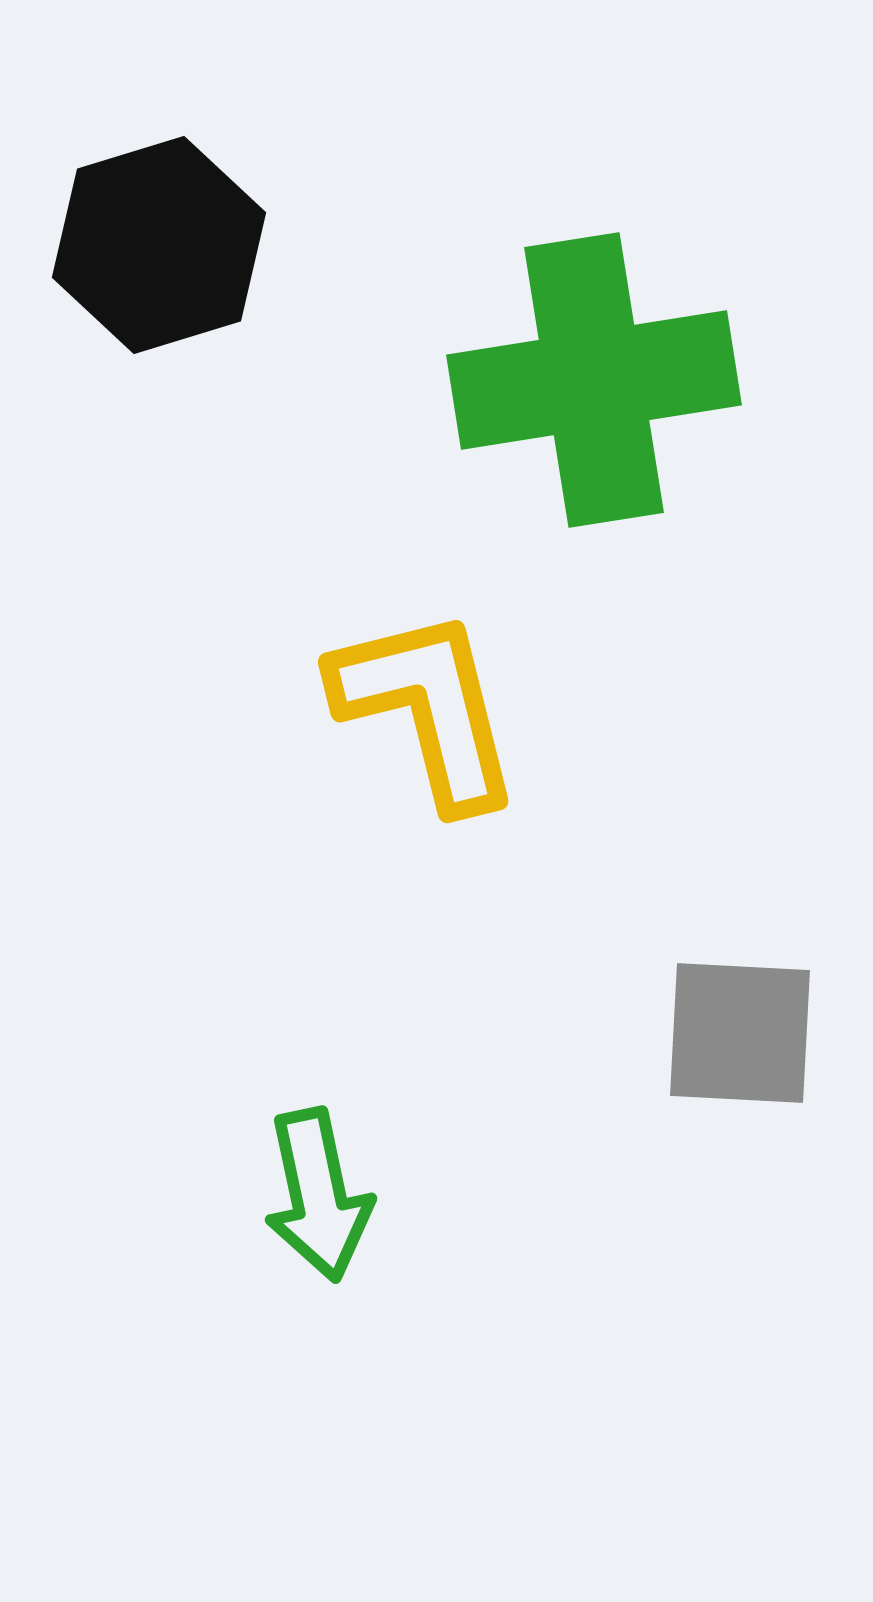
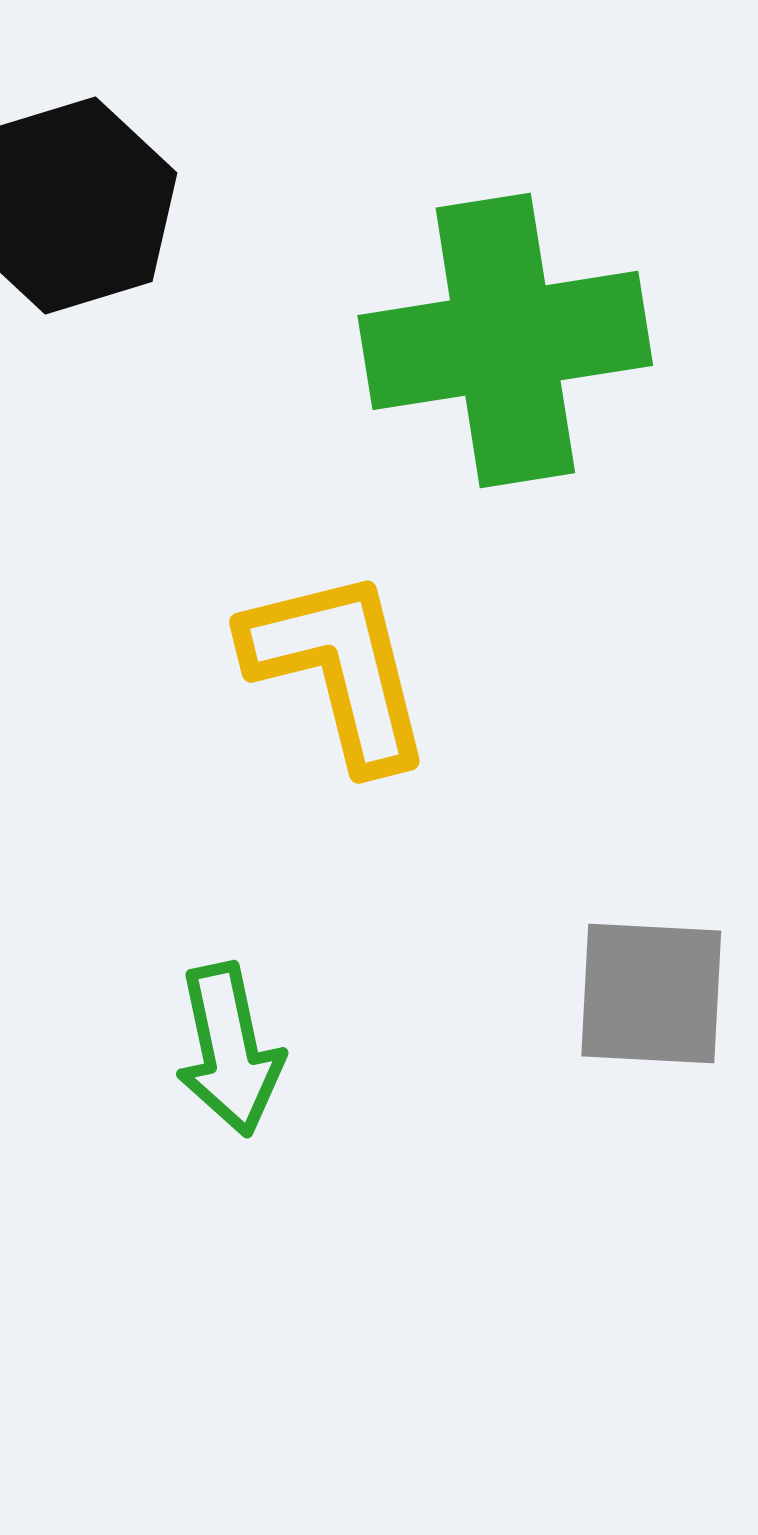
green arrow: (318, 1195) -> (229, 1049), moved

